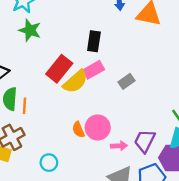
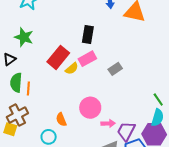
green star: (30, 30) -> (24, 37), moved
yellow semicircle: (75, 82) -> (72, 69), size x0.6
orange semicircle: (78, 130) -> (61, 120), moved
purple trapezoid: (145, 141) -> (126, 131), moved

